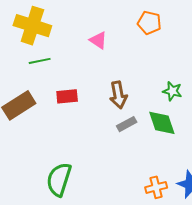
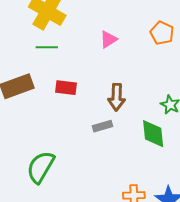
pink triangle: (98, 40) -> (108, 39), turned 42
gray rectangle: (127, 124) -> (103, 126), moved

